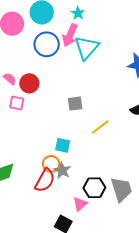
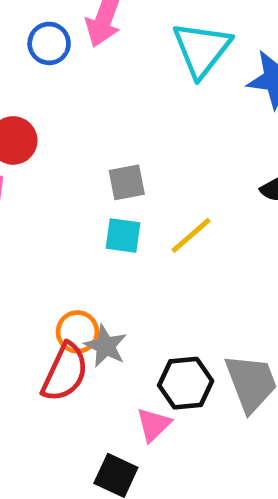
blue circle: (47, 44) -> (49, 43), size x0.7
cyan triangle: (87, 48) -> (202, 49), moved
cyan square: (63, 145) -> (123, 236), moved

